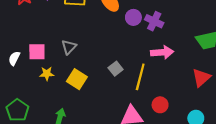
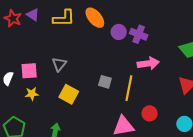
gray square: (116, 69) -> (105, 82), turned -32
yellow star: (47, 74) -> (32, 94), moved

